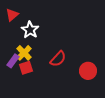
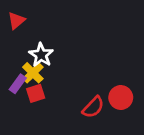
white star: (30, 30) -> (41, 55), moved
red semicircle: (58, 59) -> (93, 107), moved

